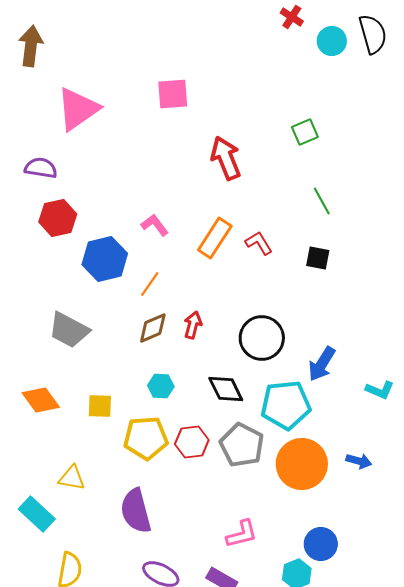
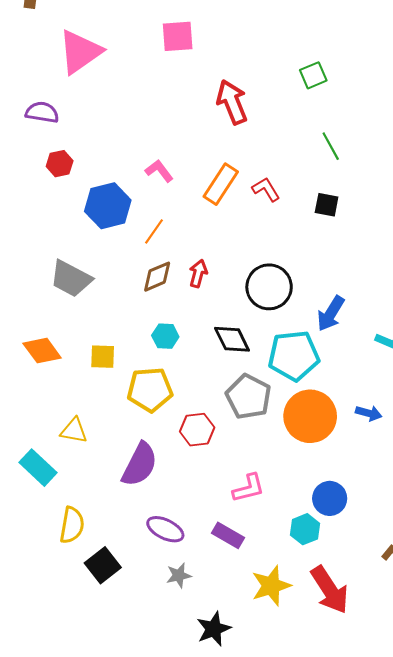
red hexagon: (58, 218) -> (60, 164), size x0.7
red hexagon: (192, 442) -> (197, 430), moved
purple semicircle: (136, 511) -> (140, 465), turned -138

